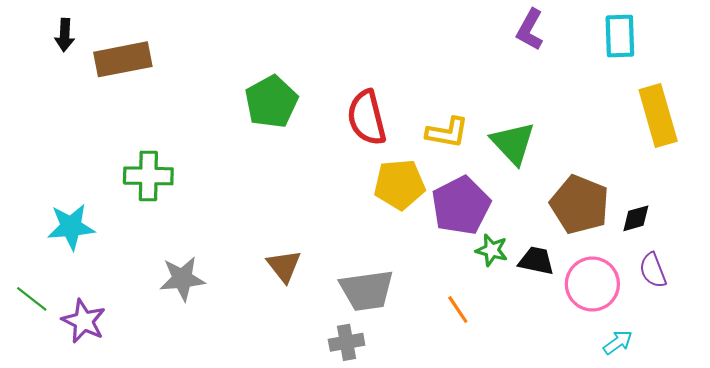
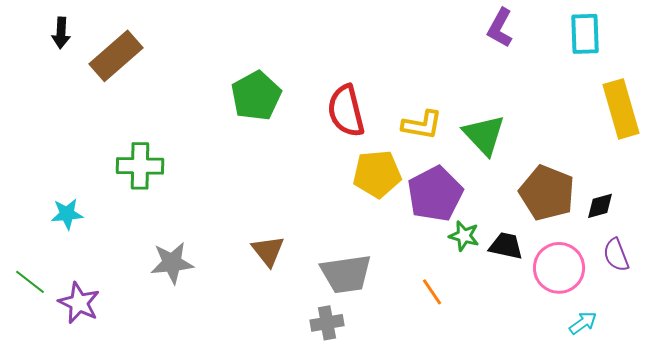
brown rectangle: (123, 59) -> (116, 56), turned -30
cyan star: (71, 227) -> (67, 214), size x0.7

